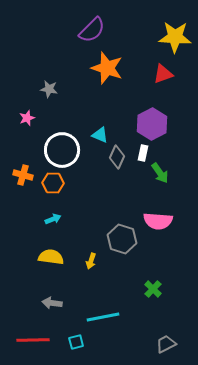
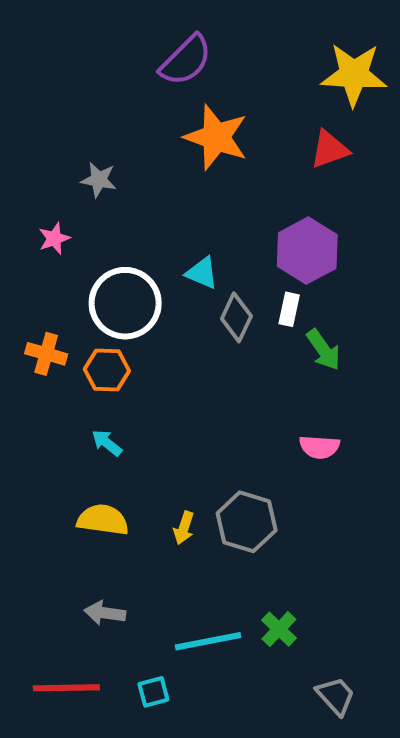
cyan arrow: (53, 219) -> (107, 443), turned -119
pink semicircle: (158, 221) -> (319, 447), size x0.7
gray hexagon: (122, 239) -> (247, 522), moved
green cross: (153, 289) -> (279, 629), moved
gray trapezoid: (166, 344) -> (336, 696), turned 75

